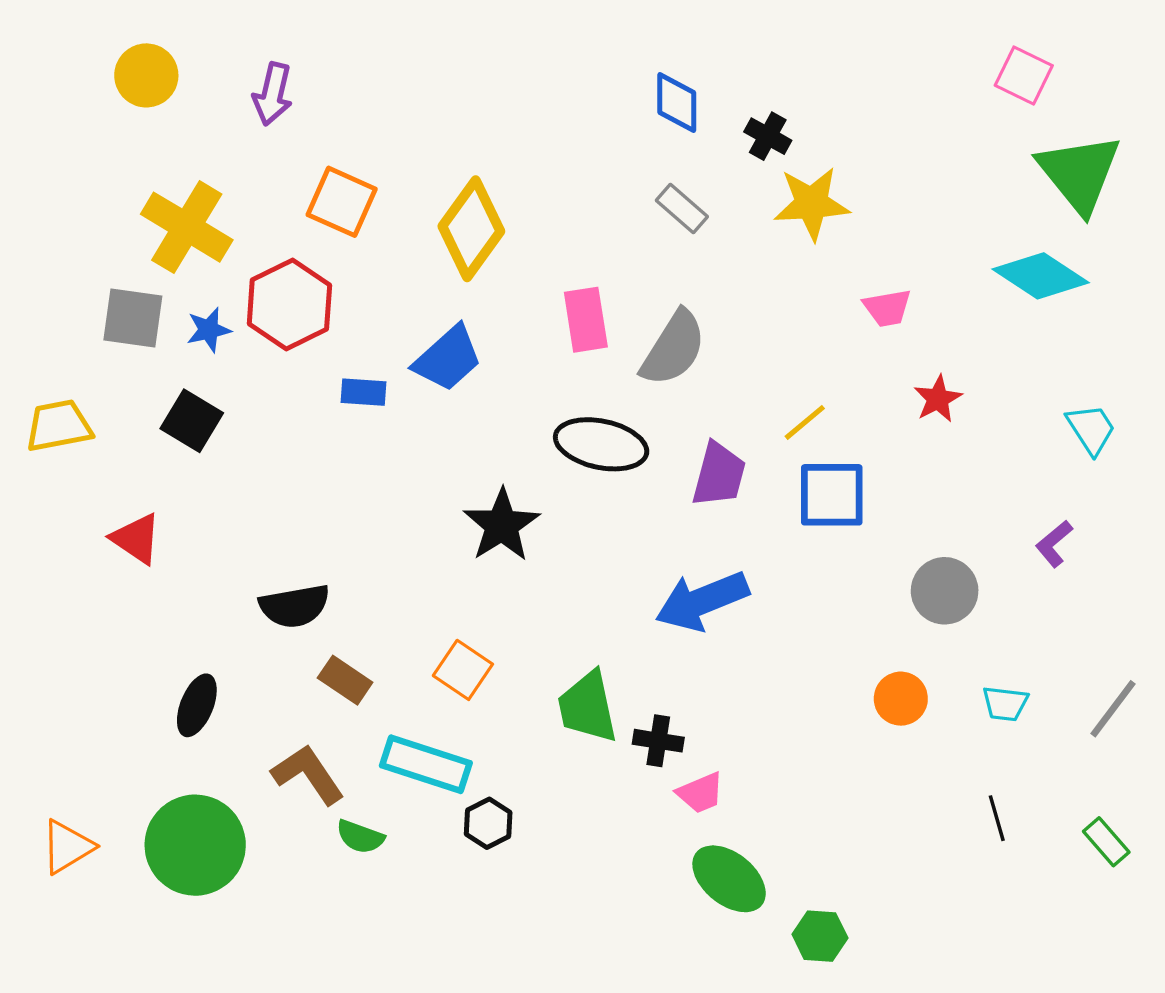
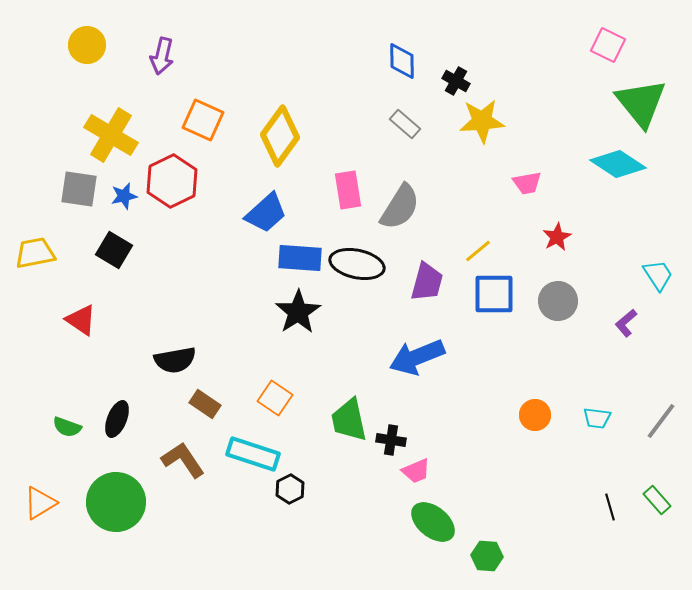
blue rectangle: (364, 392) -> (300, 258), moved, size x1.6
cyan trapezoid: (1091, 429) -> (658, 275), moved
gray circle: (945, 591) -> (558, 301), moved
black line: (997, 818) -> (610, 507), moved
green semicircle: (360, 837) -> (67, 427), moved

